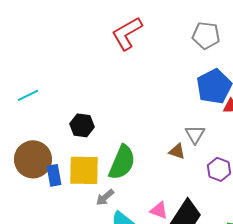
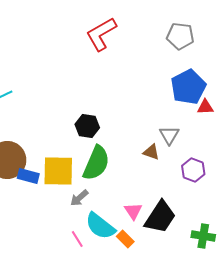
black hexagon: (82, 125) -> (87, 126), moved
blue rectangle: (54, 175) -> (28, 176), turned -65
pink triangle: (159, 210) -> (133, 211), turned 36

